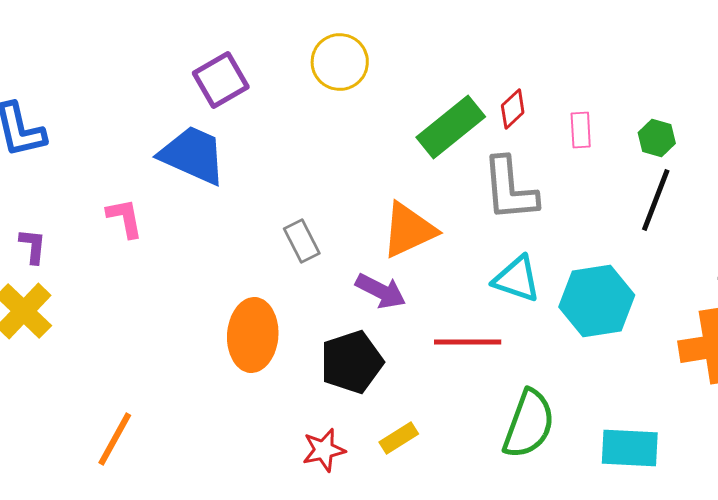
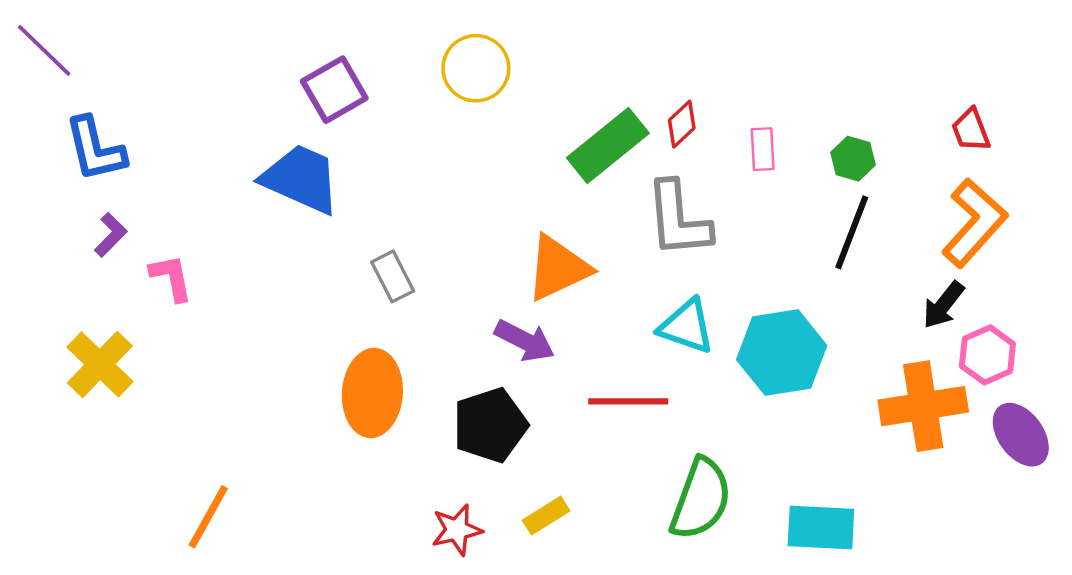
pink L-shape: (125, 218) -> (171, 278), moved
gray rectangle: (302, 241) -> (393, 276), moved
purple L-shape: (33, 246) -> (111, 235), moved, turned 39

